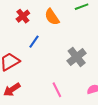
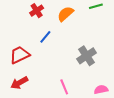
orange semicircle: (52, 17) -> (65, 14), turned 78

